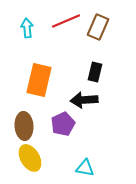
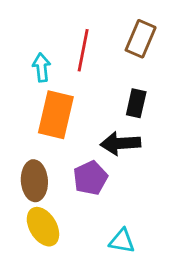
red line: (66, 21) -> (83, 50), moved, turned -56
cyan arrow: (27, 28) -> (42, 67), moved

